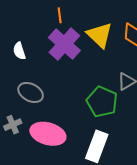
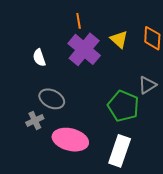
yellow triangle: (100, 35) -> (119, 39), size x0.7
gray cross: (13, 125) -> (35, 120), moved

